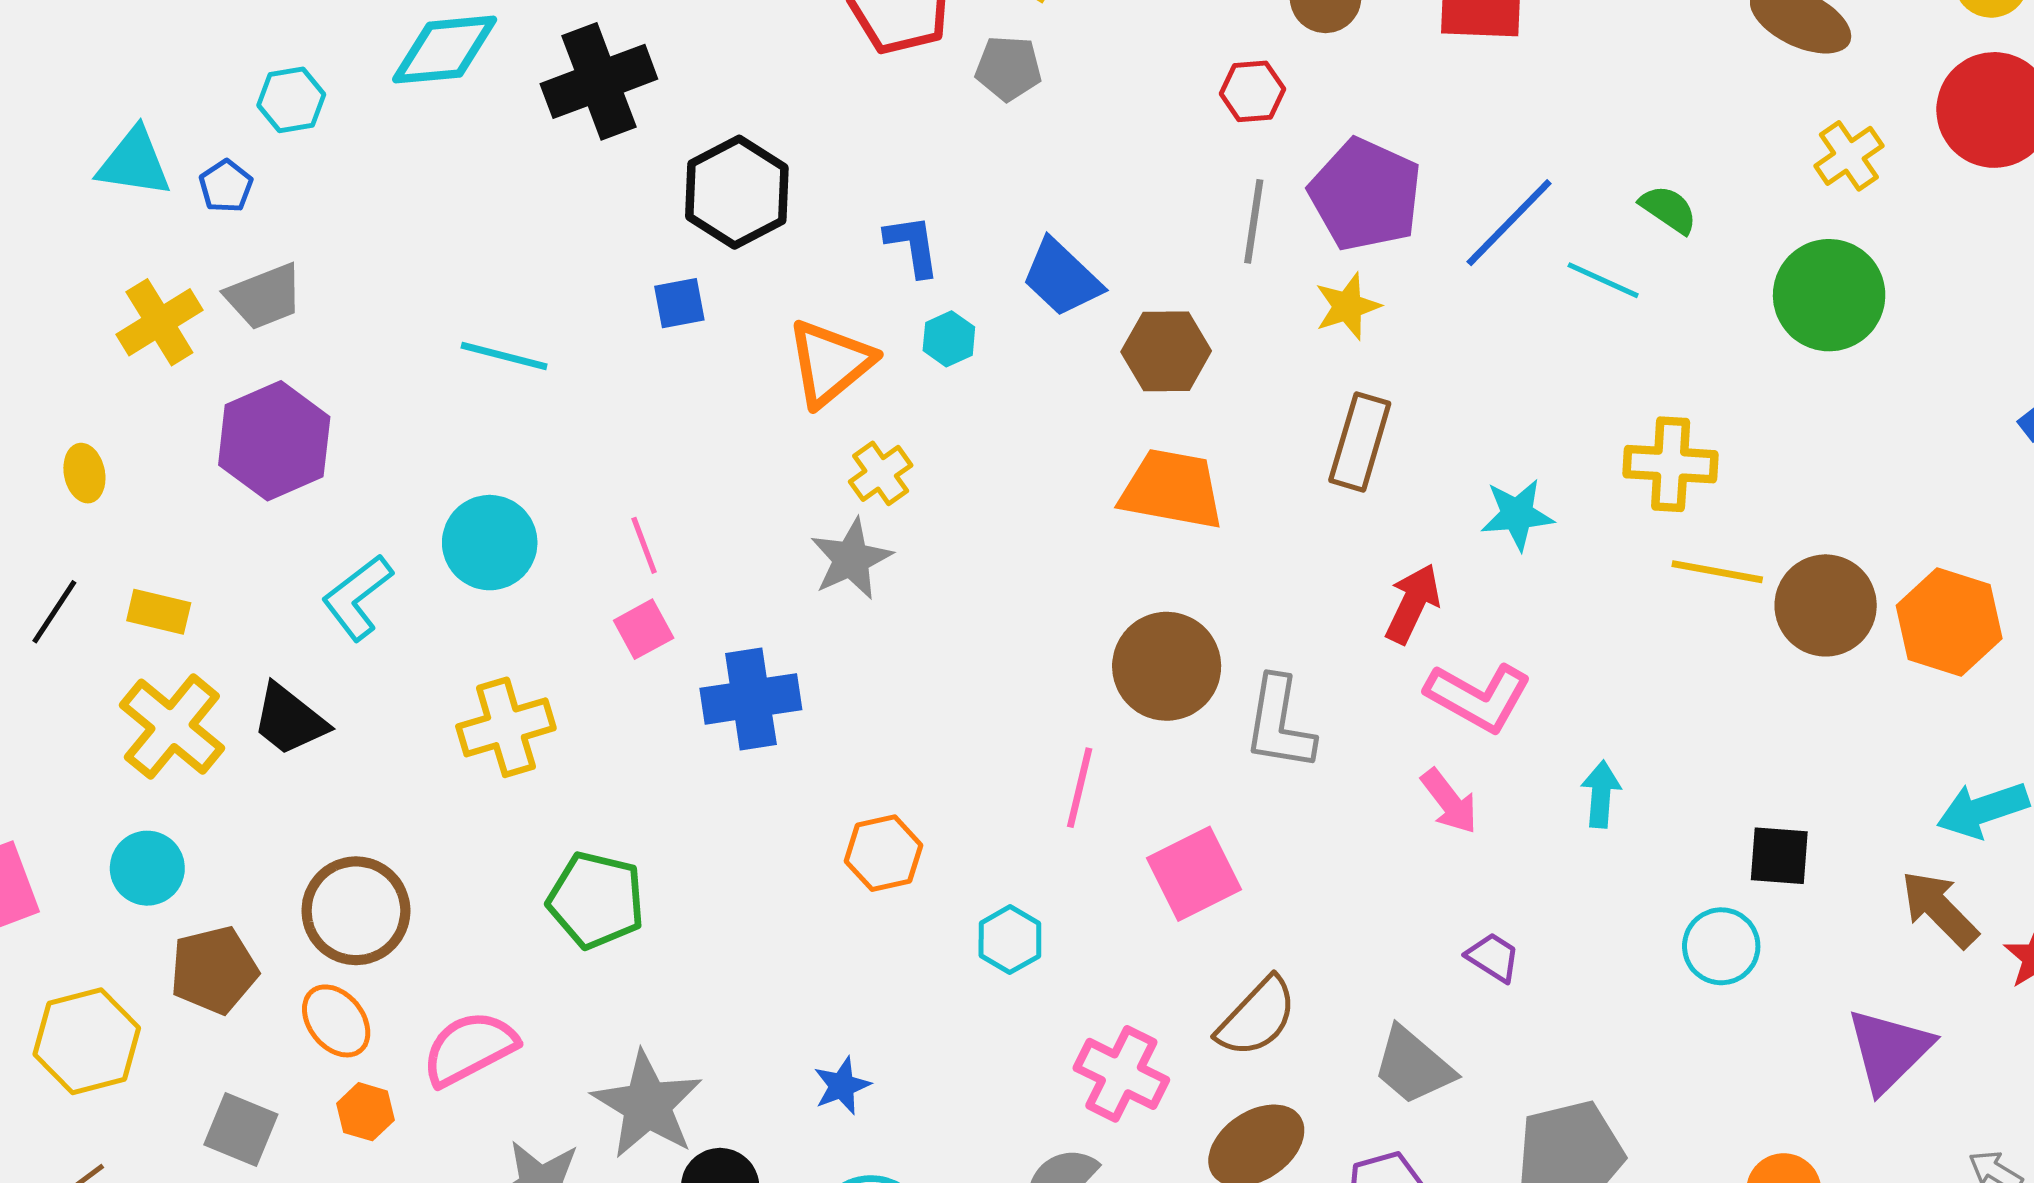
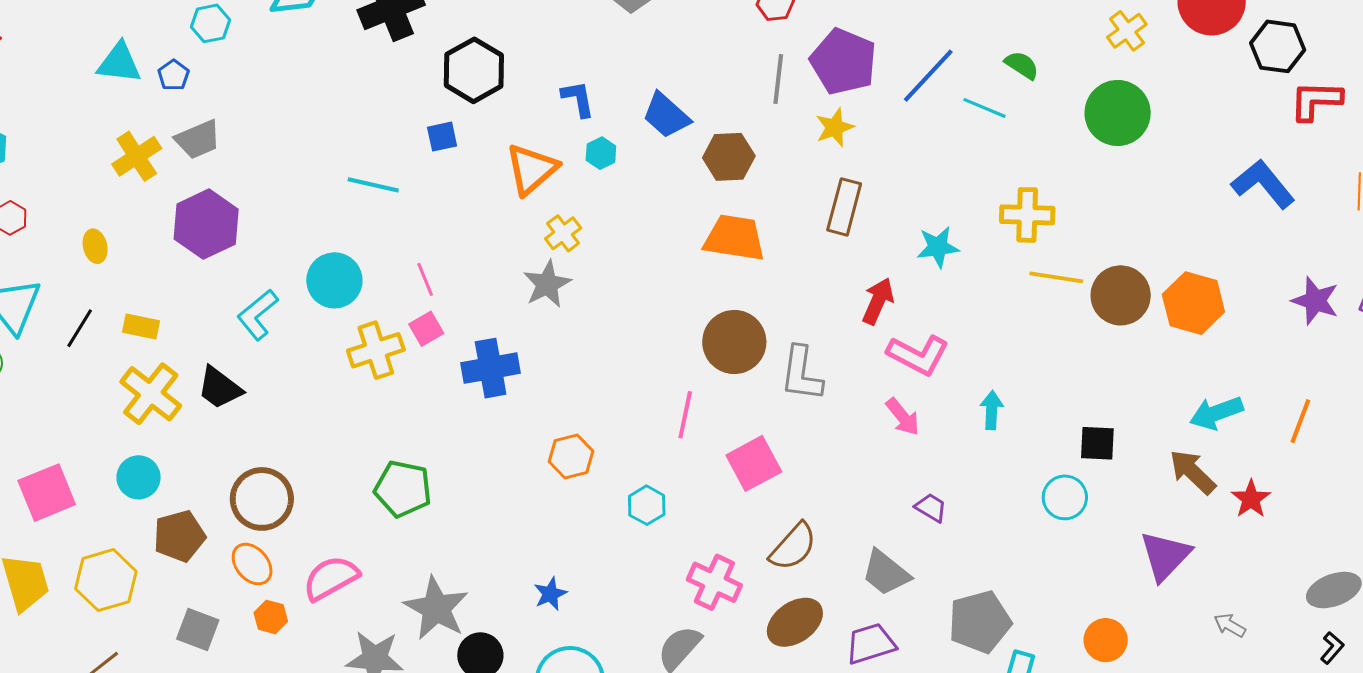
cyan line: (504, 356) -> (373, 185), moved
yellow cross: (506, 727) -> (376, 350), moved

